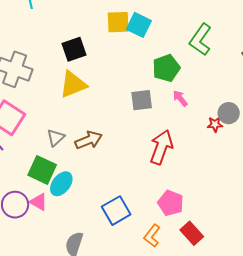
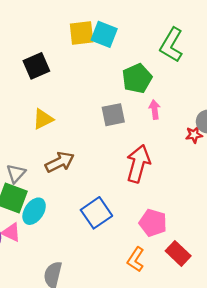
yellow triangle: (73, 84) -> (43, 119), moved, size x0.7
pink arrow: (180, 98) -> (155, 110), turned 36
gray triangle: (56, 138) -> (16, 173), moved
blue square: (116, 211) -> (96, 213), moved

